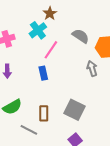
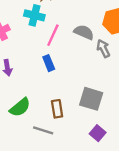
cyan cross: (38, 30) -> (34, 15), turned -30
gray semicircle: (81, 36) -> (84, 32), moved

